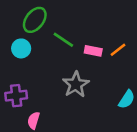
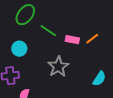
cyan circle: (21, 48) -> (19, 49), moved

